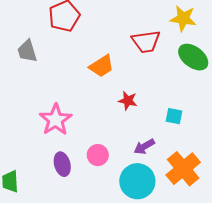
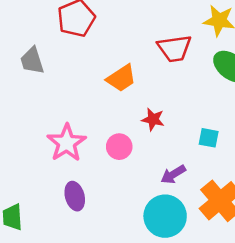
pink circle: (98, 155) -> (119, 147), moved

